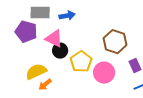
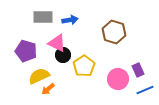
purple pentagon: (26, 32) -> (26, 51), moved
brown hexagon: (115, 42) -> (114, 32), moved
pink circle: (104, 73) -> (118, 79), moved

